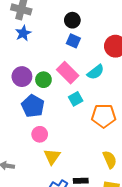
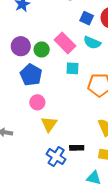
blue square: (73, 41) -> (87, 18), moved
cyan semicircle: (96, 72) -> (92, 43), turned 60
cyan square: (76, 99) -> (72, 68), turned 32

